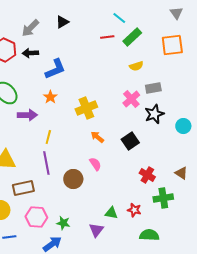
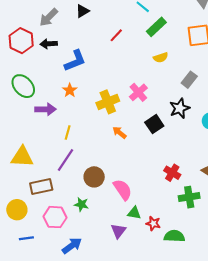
red line: (107, 37) -> (116, 35), moved, turned -40
gray rectangle: (153, 88) -> (189, 80), moved, turned -42
pink cross: (131, 99) -> (138, 92), moved
black square: (130, 141) -> (154, 124), moved
purple line: (46, 163) -> (66, 160), turned 45
pink semicircle: (95, 164) -> (123, 190), moved, size x1.5
red star: (134, 210) -> (153, 223), moved
green star: (63, 223) -> (81, 204), moved

